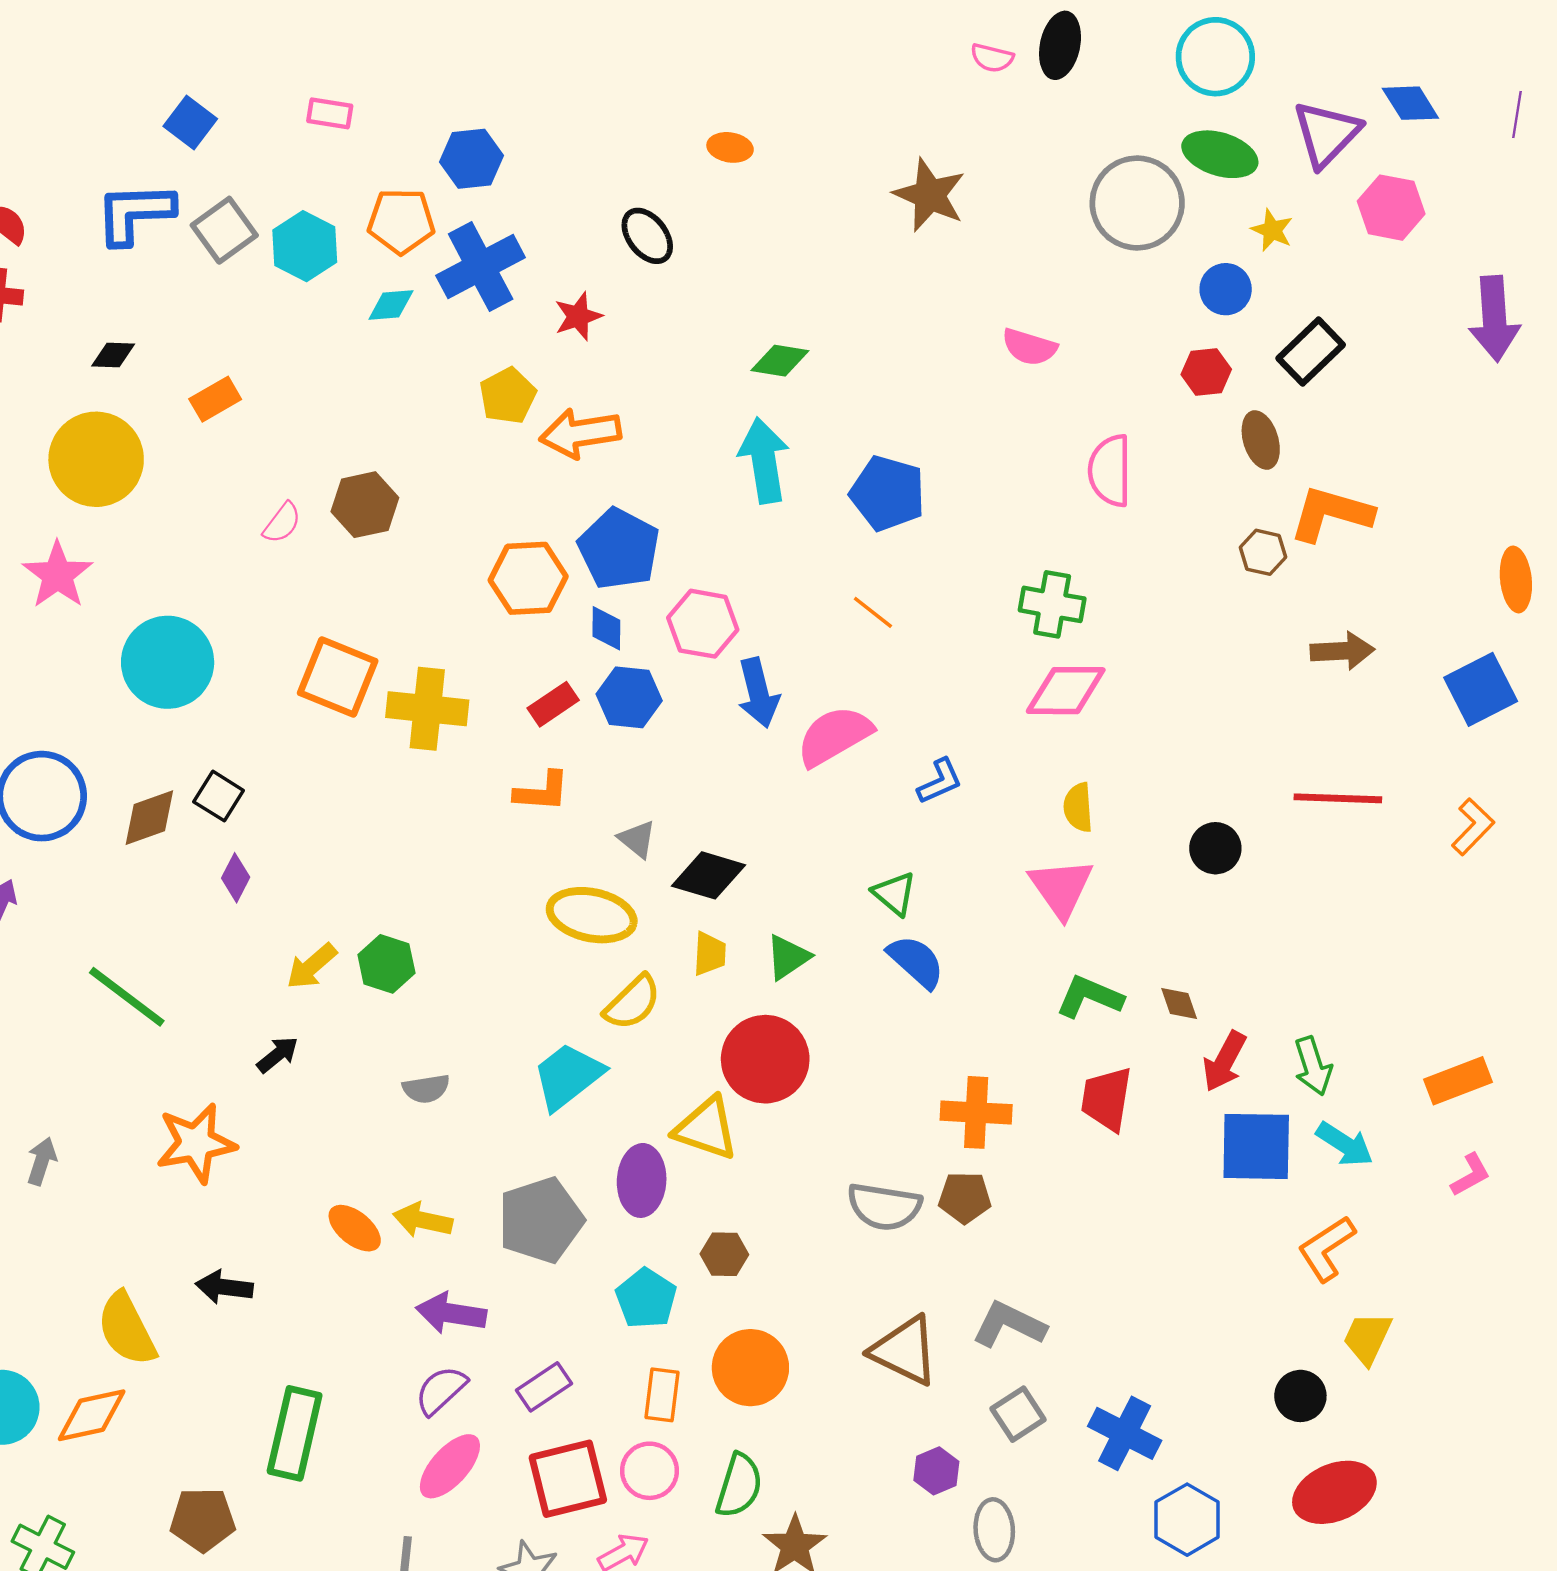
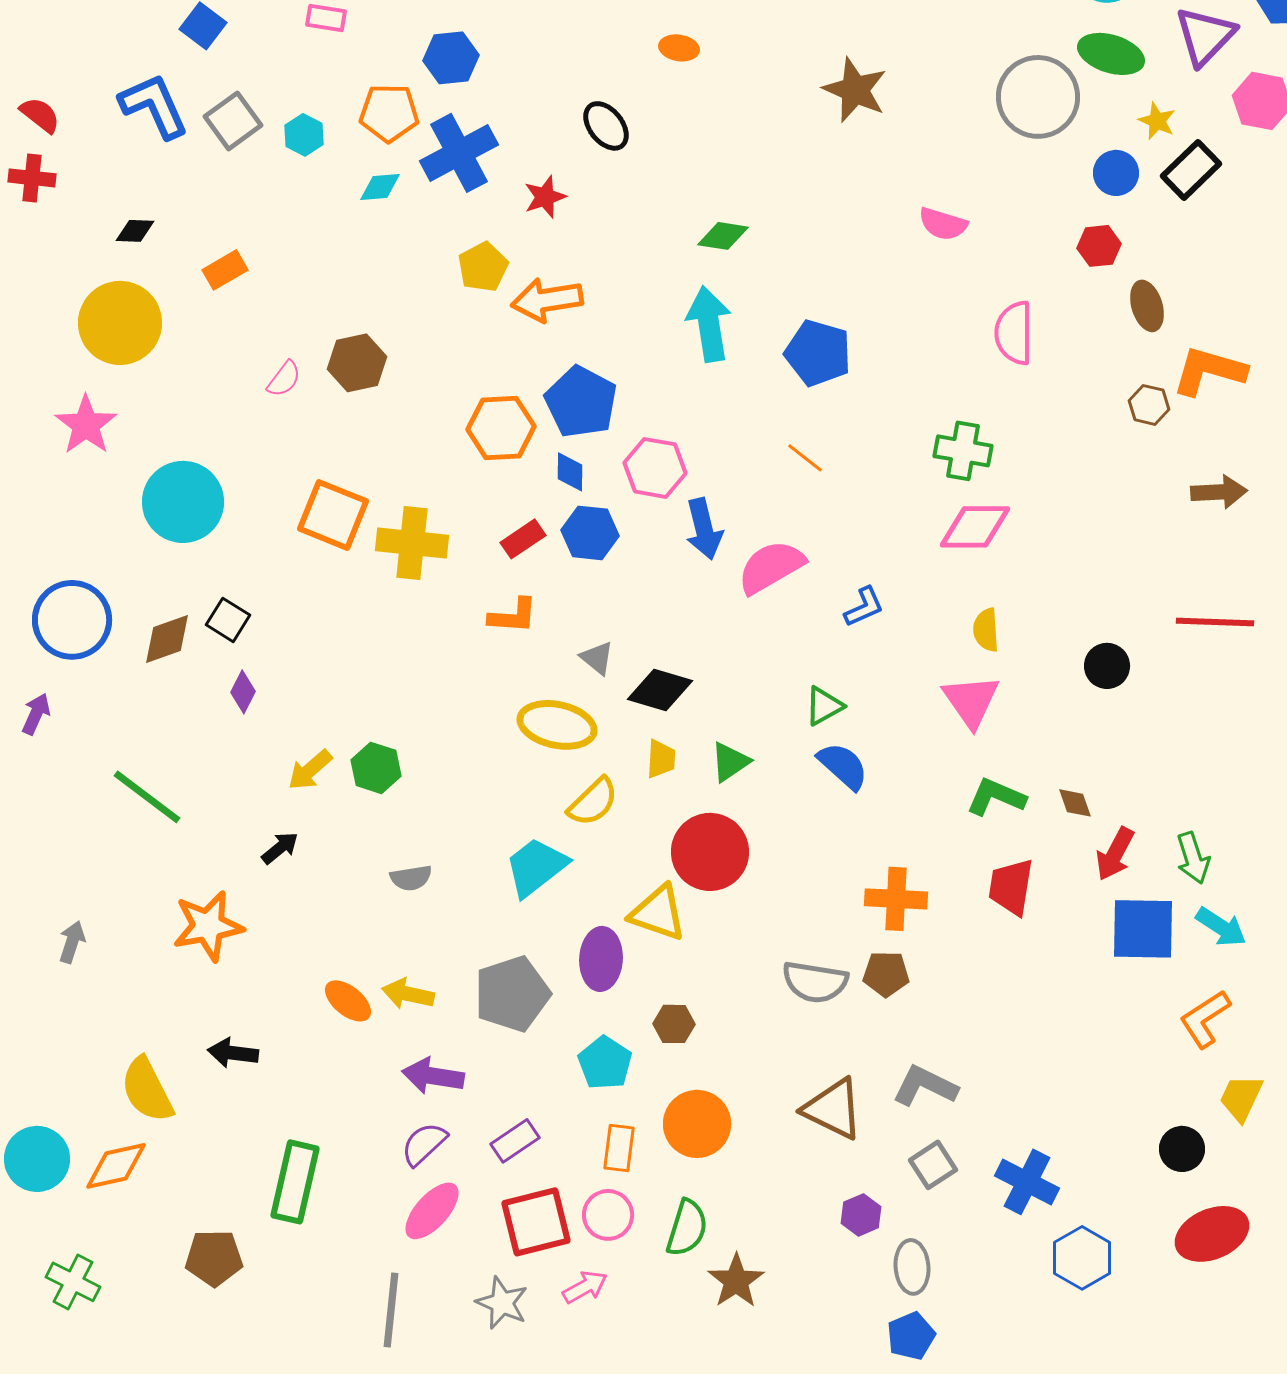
blue L-shape: (135, 213) -> (154, 106), turned 68
cyan hexagon: (305, 246) -> (304, 135), size x0.7
black rectangle: (1311, 352) -> (1191, 170), moved
green triangle: (894, 894) -> (824, 706), turned 51

